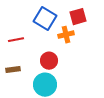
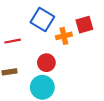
red square: (78, 17) -> (84, 25), moved

